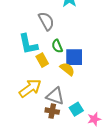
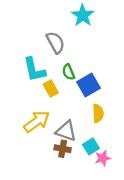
blue square: (74, 57) -> (89, 85), turned -30
yellow semicircle: (67, 69) -> (98, 113), moved, turned 49
pink star: (94, 119) -> (103, 158), moved

